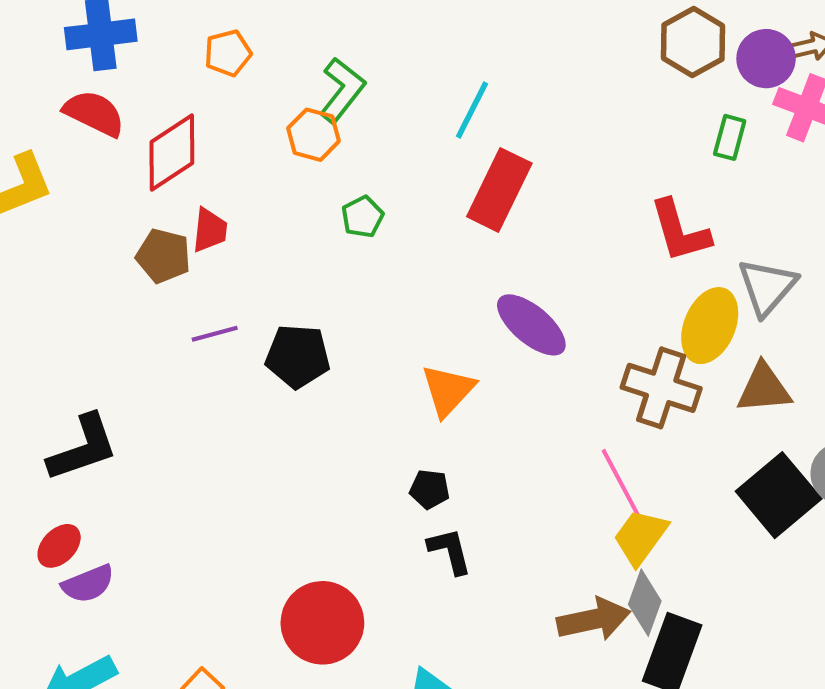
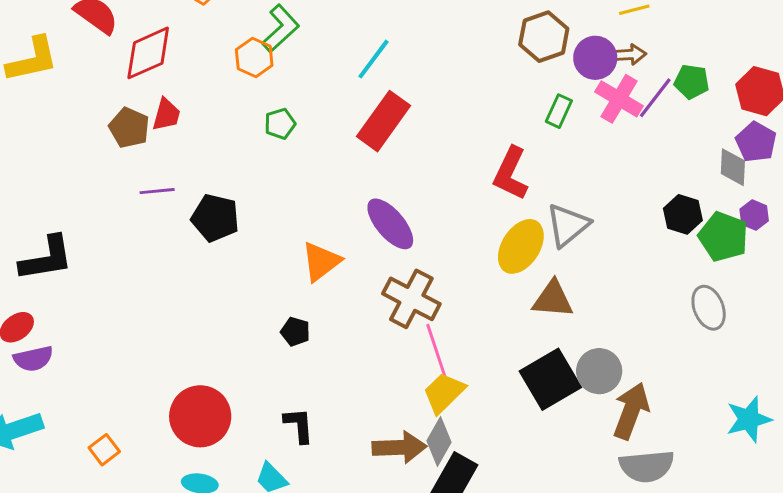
red L-shape: (680, 231) -> (511, 173), turned 32
brown cross: (661, 388) -> (411, 299), moved
black L-shape: (450, 551) -> (299, 425), moved

